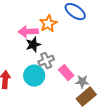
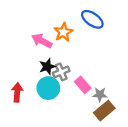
pink arrow: (28, 32) -> (42, 41), turned 30
black star: (33, 45) -> (47, 67), moved

